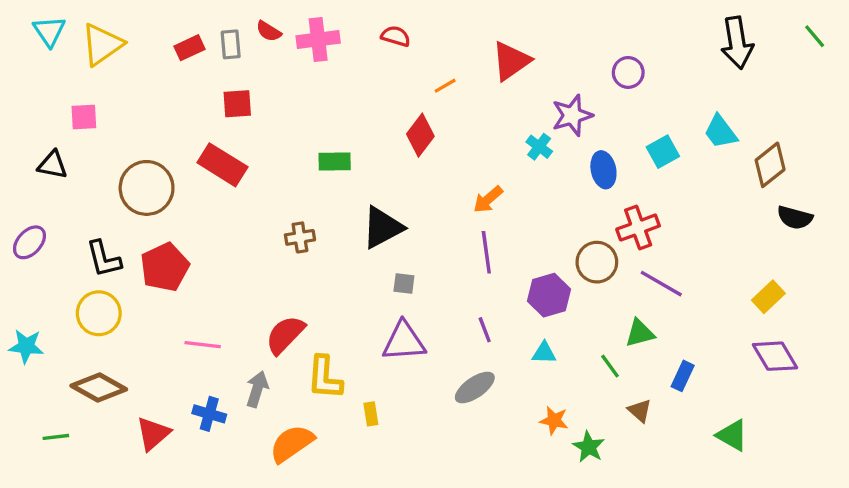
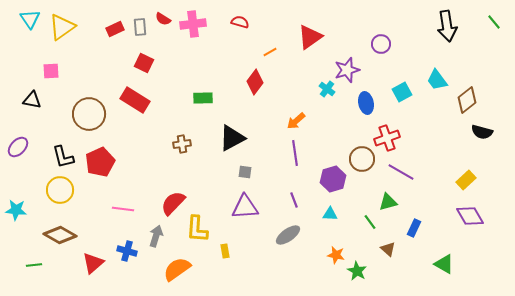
red square: (237, 104) -> (144, 63), turned 30

